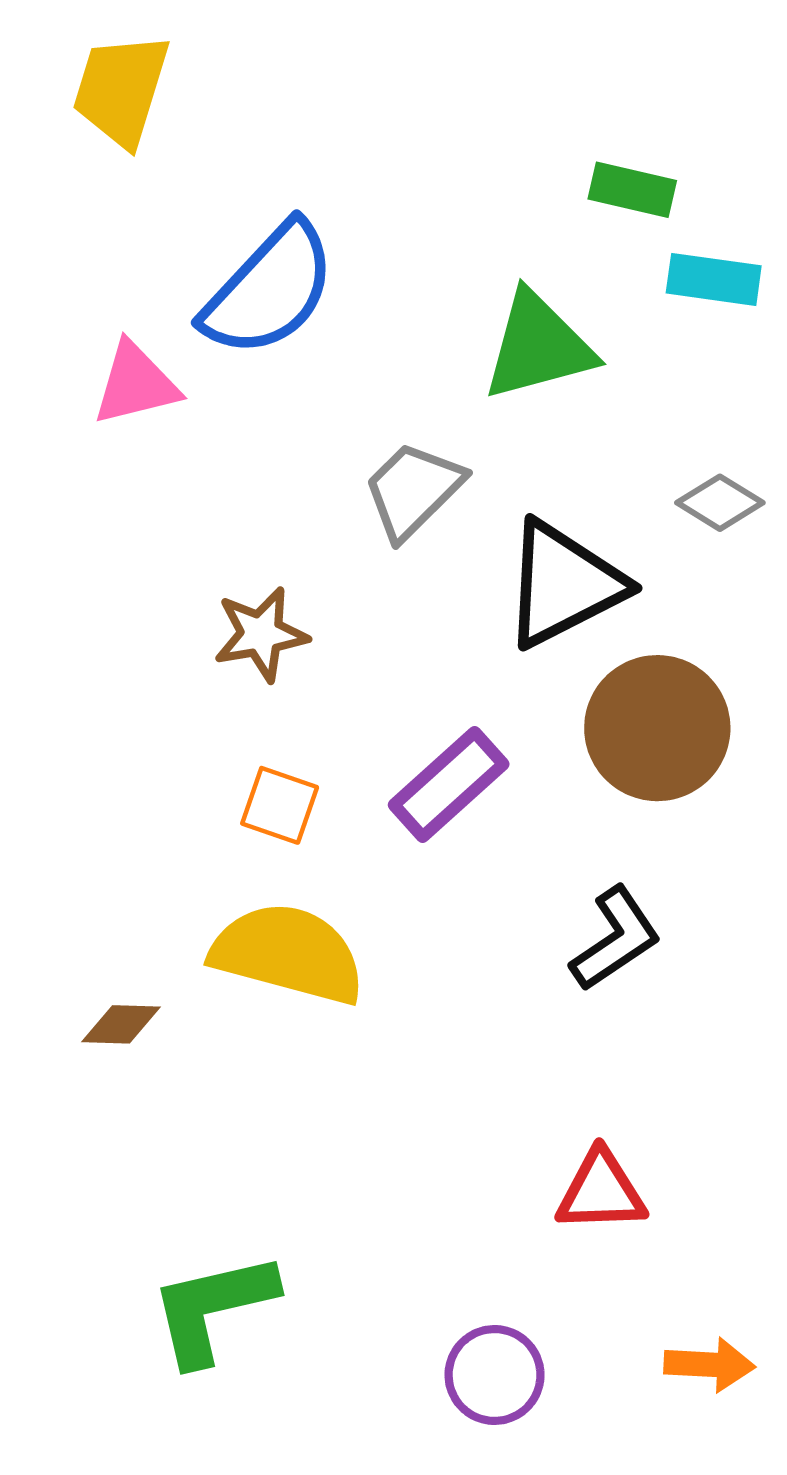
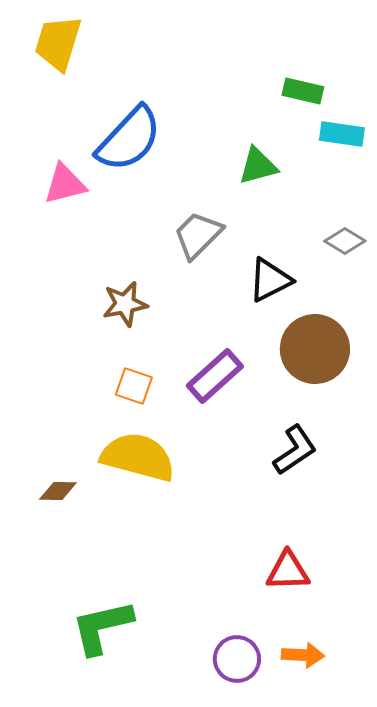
green triangle: (538, 346) -> (258, 166), size x0.7
black triangle: (563, 584) -> (270, 280), size x0.7
orange arrow: (709, 1365) -> (303, 655), moved

